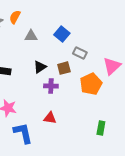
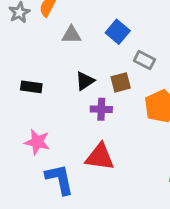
red triangle: (50, 118) -> (100, 157), size x1.5

